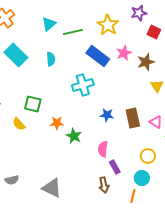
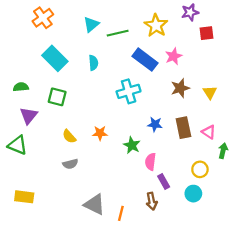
red square: (154, 32) -> (207, 33), turned -32
brown star: (146, 62) -> (180, 88), moved
green square: (33, 104) -> (57, 97), moved
yellow semicircle: (19, 124) -> (69, 136), moved
green star: (74, 136) -> (132, 145), moved
gray semicircle: (12, 180) -> (70, 164), moved
orange line: (133, 196) -> (121, 213), moved

